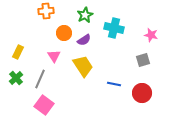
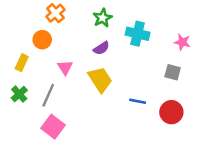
orange cross: (46, 11) -> (55, 13), turned -35
orange circle: (64, 33) -> (42, 40), moved
gray square: (143, 60) -> (173, 72), turned 32

